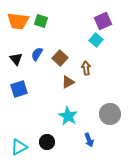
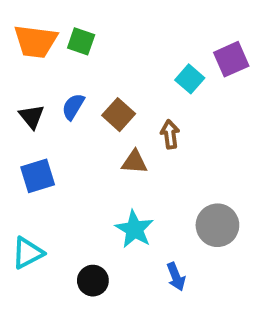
purple square: (103, 21) -> (231, 59), moved
brown triangle: (68, 82) -> (134, 162), turned 32
cyan triangle: (19, 147) -> (28, 253), moved

